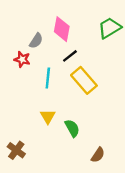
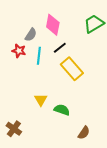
cyan line: (48, 78) -> (39, 56), moved
green semicircle: (72, 128) -> (62, 110), turned -42

